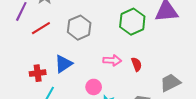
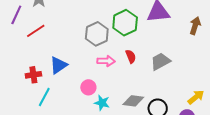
gray hexagon: (79, 28) -> (97, 34), moved
red semicircle: (136, 64) -> (131, 56), moved
gray trapezoid: (170, 83) -> (160, 61), moved

